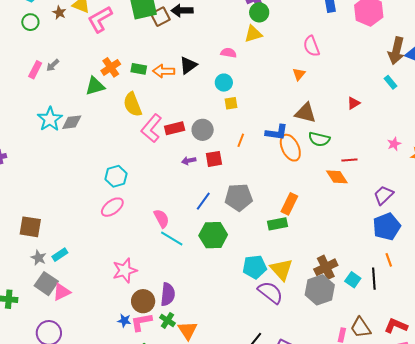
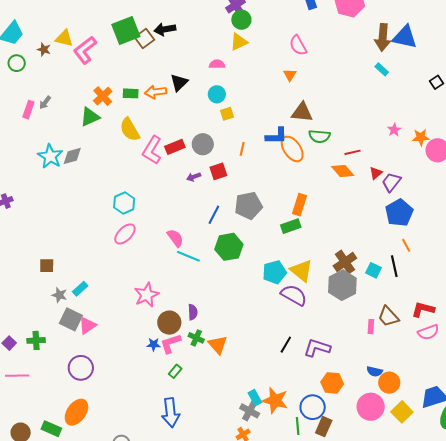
red triangle: (354, 103) -> (376, 173), moved
brown square: (30, 227) -> (47, 266), size x0.7
purple semicircle: (168, 294) -> (193, 312), size x0.7

